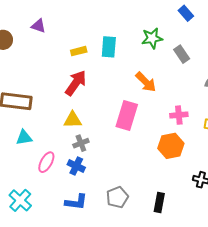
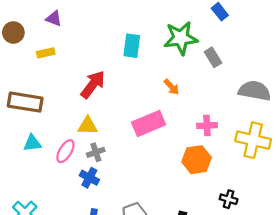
green star: (152, 38) -> (181, 38), size x1.4
yellow rectangle: (79, 51) -> (46, 53), moved
orange arrow: (146, 82) -> (171, 87), size x0.7
pink rectangle: (127, 116) -> (149, 123), turned 48
pink ellipse: (46, 162) -> (65, 151), moved

